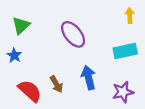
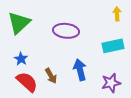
green triangle: (21, 25) -> (19, 23), size x1.4
purple ellipse: (73, 34) -> (66, 31), turned -45
blue star: (14, 55) -> (21, 59), moved

